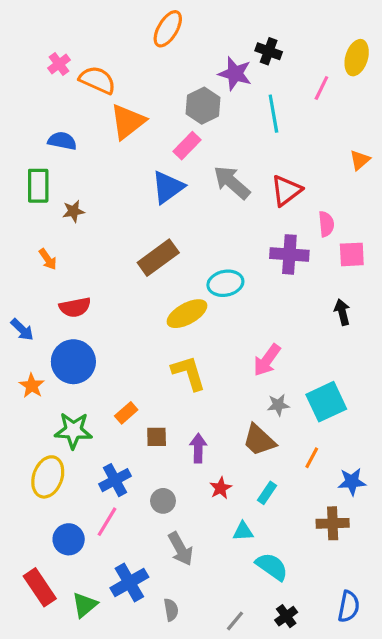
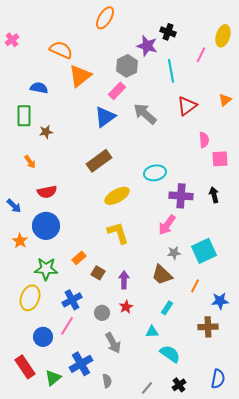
pink cross: (59, 64) -> (12, 40), moved
red triangle: (286, 190) -> (187, 106), moved
purple cross: (289, 254) -> (181, 196), moved
cyan ellipse: (225, 283) -> (155, 173), moved
brown square: (157, 437) -> (98, 273), turned 32
red star: (221, 488) -> (126, 307), moved

